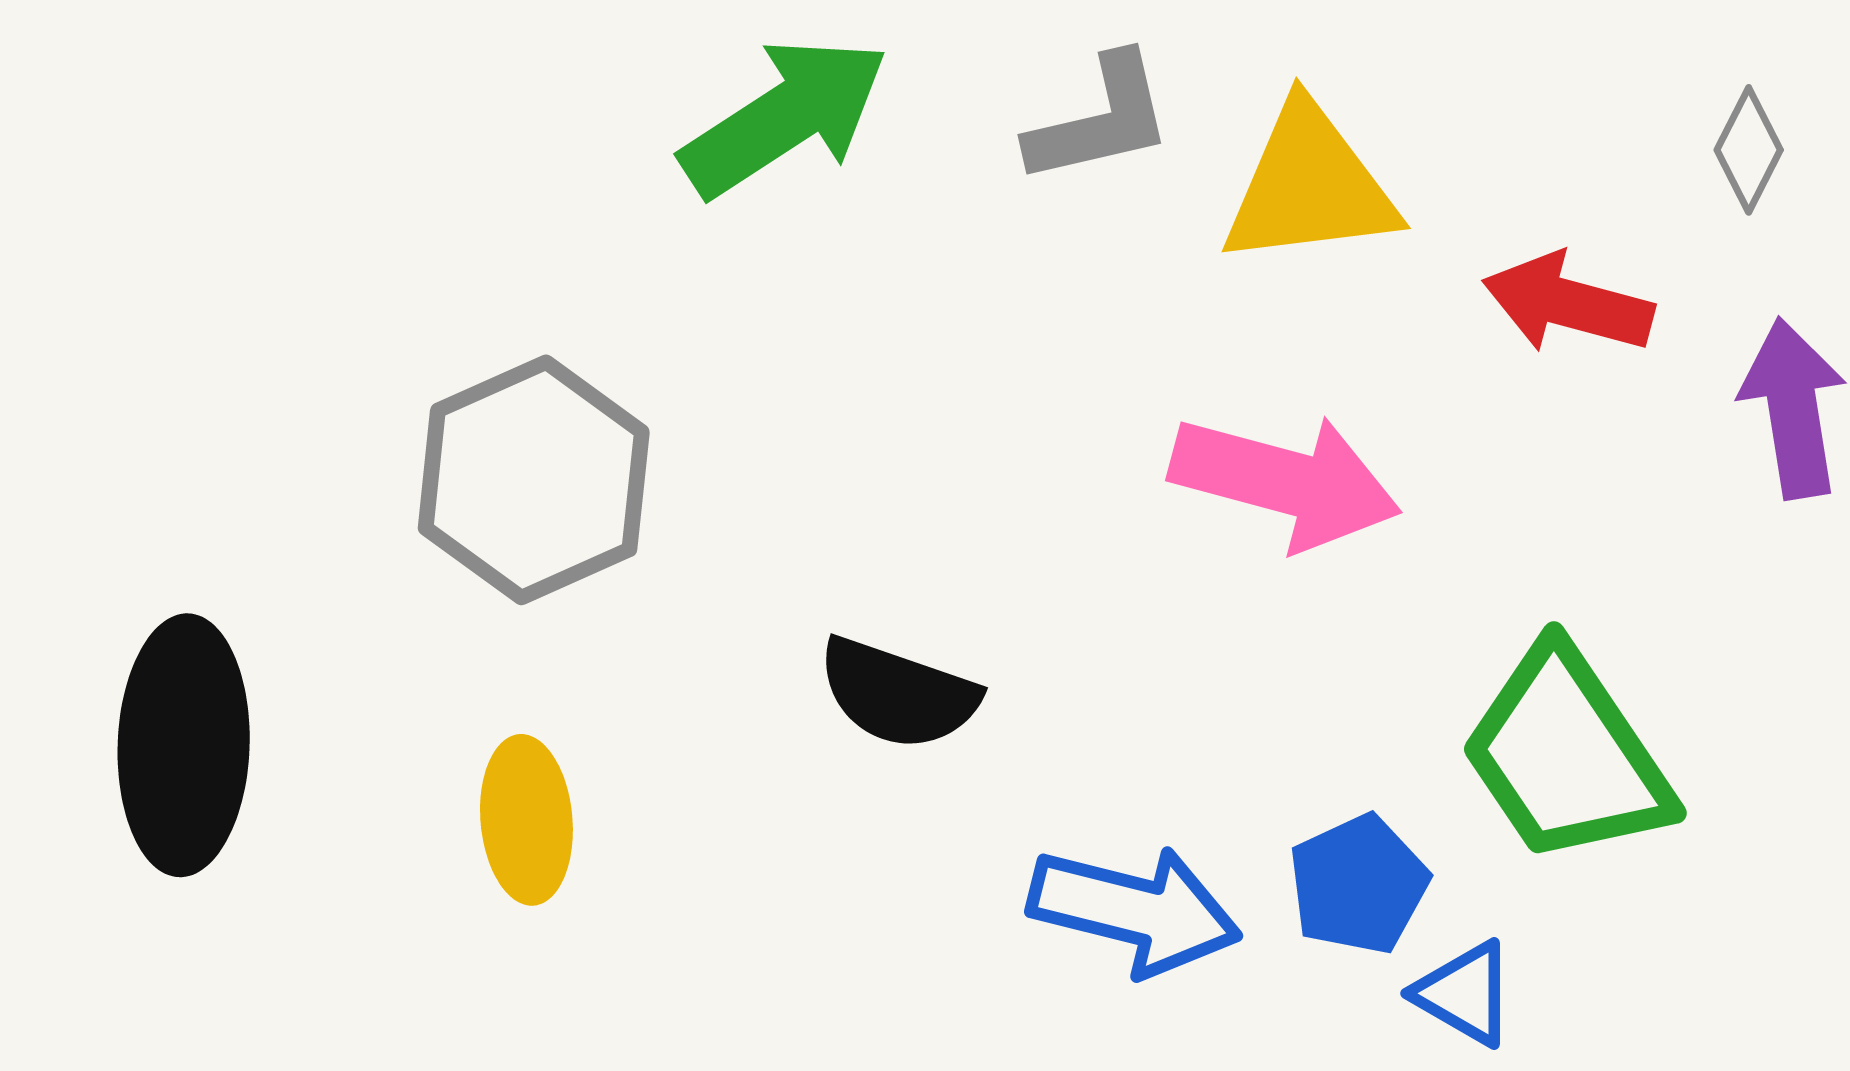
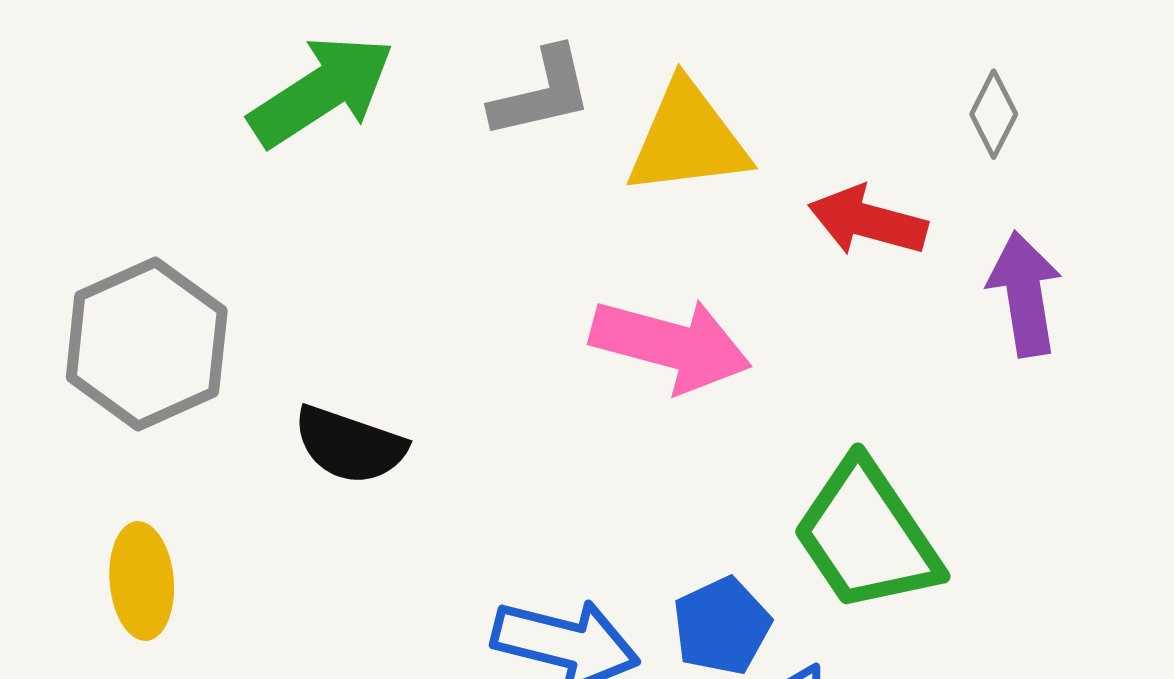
black semicircle: (898, 694) -> (350, 445), moved

